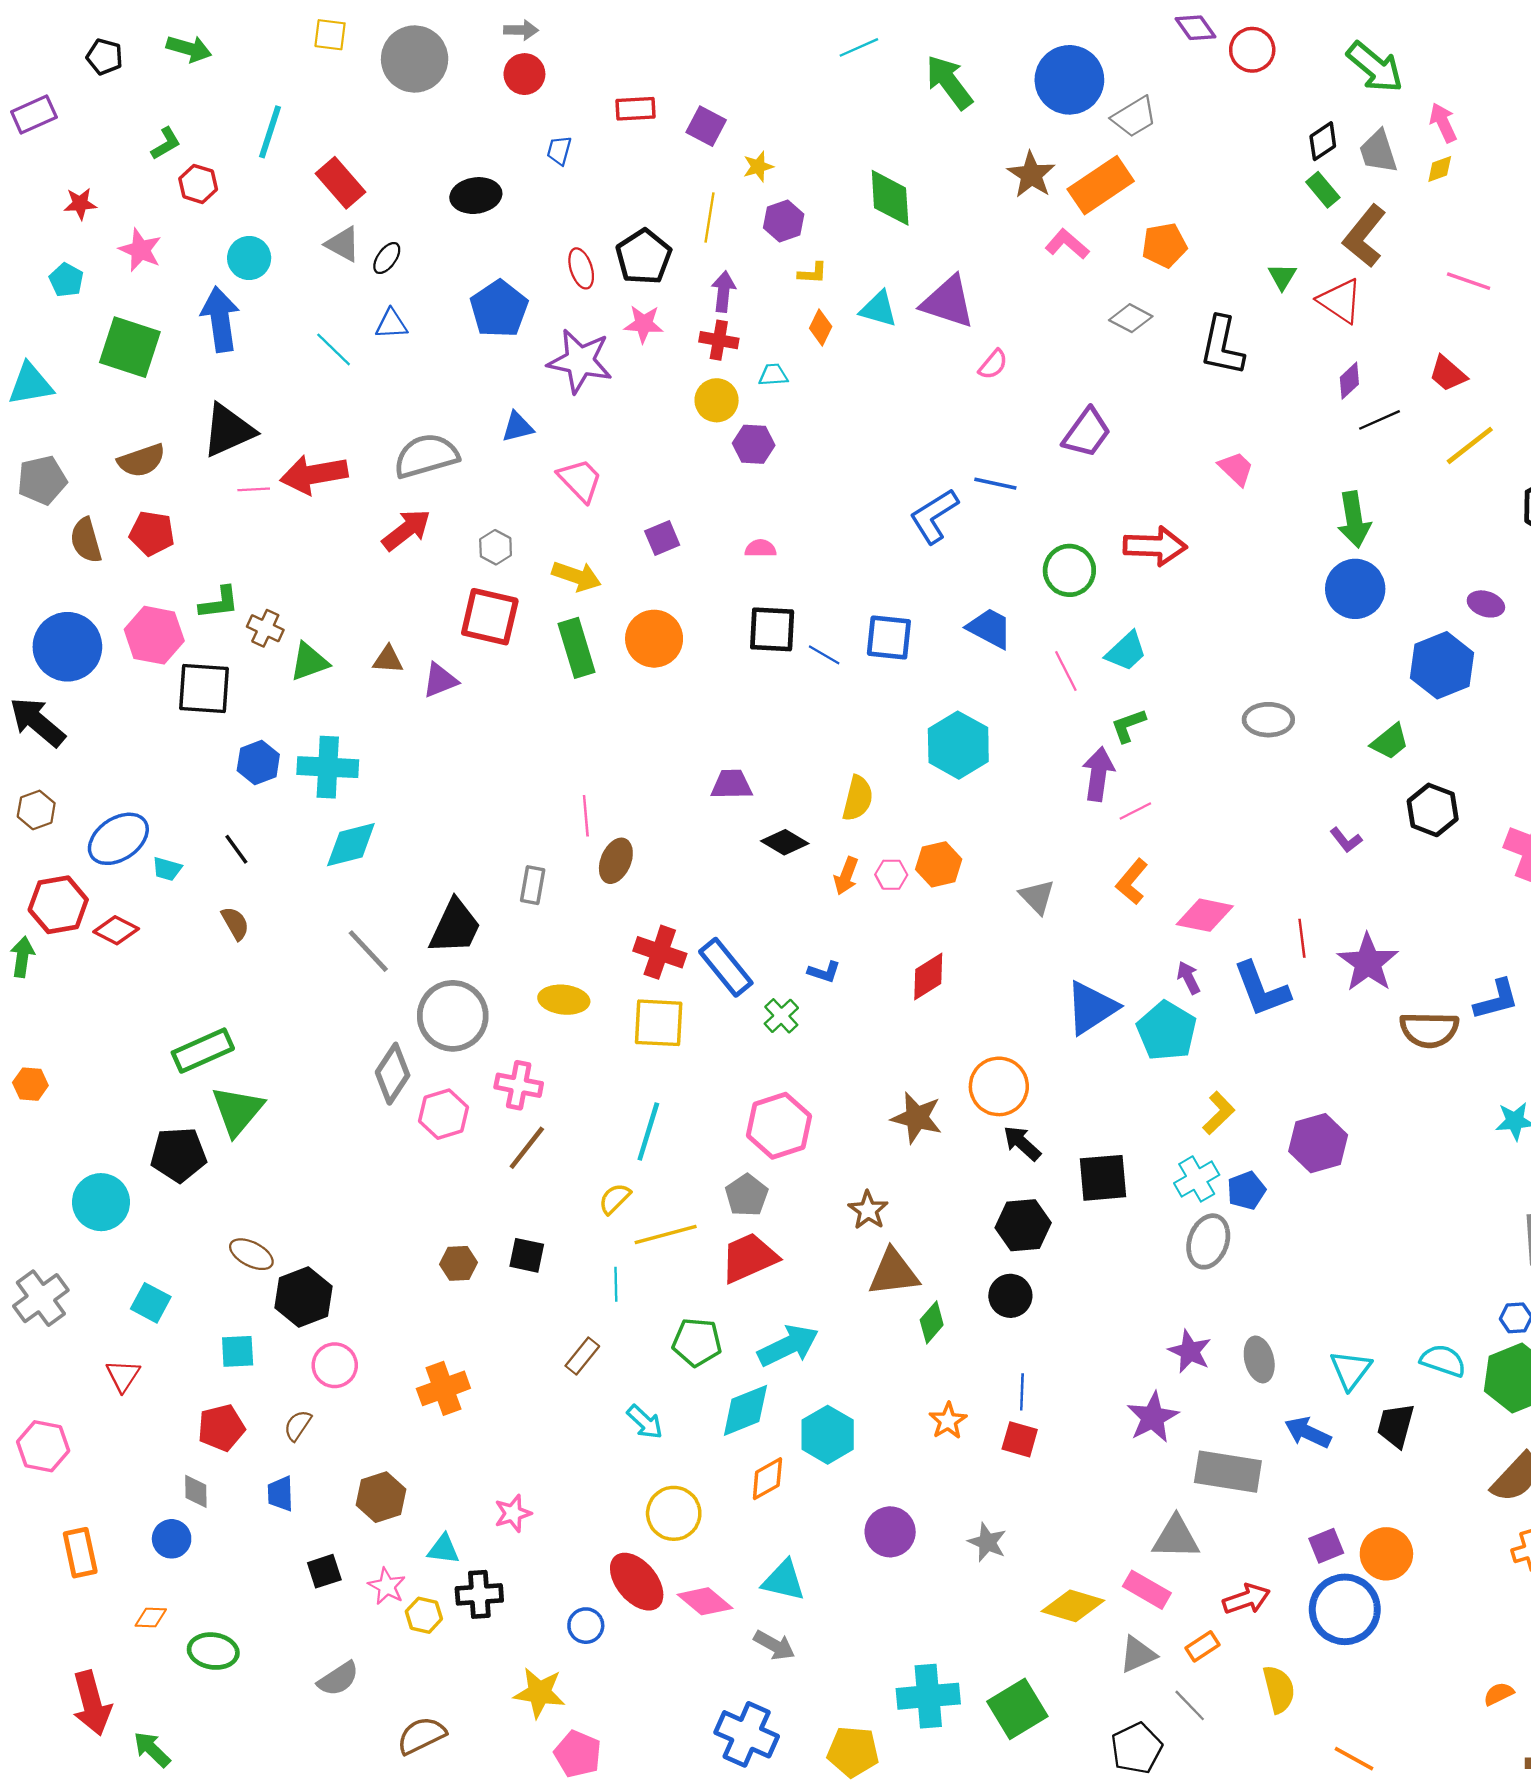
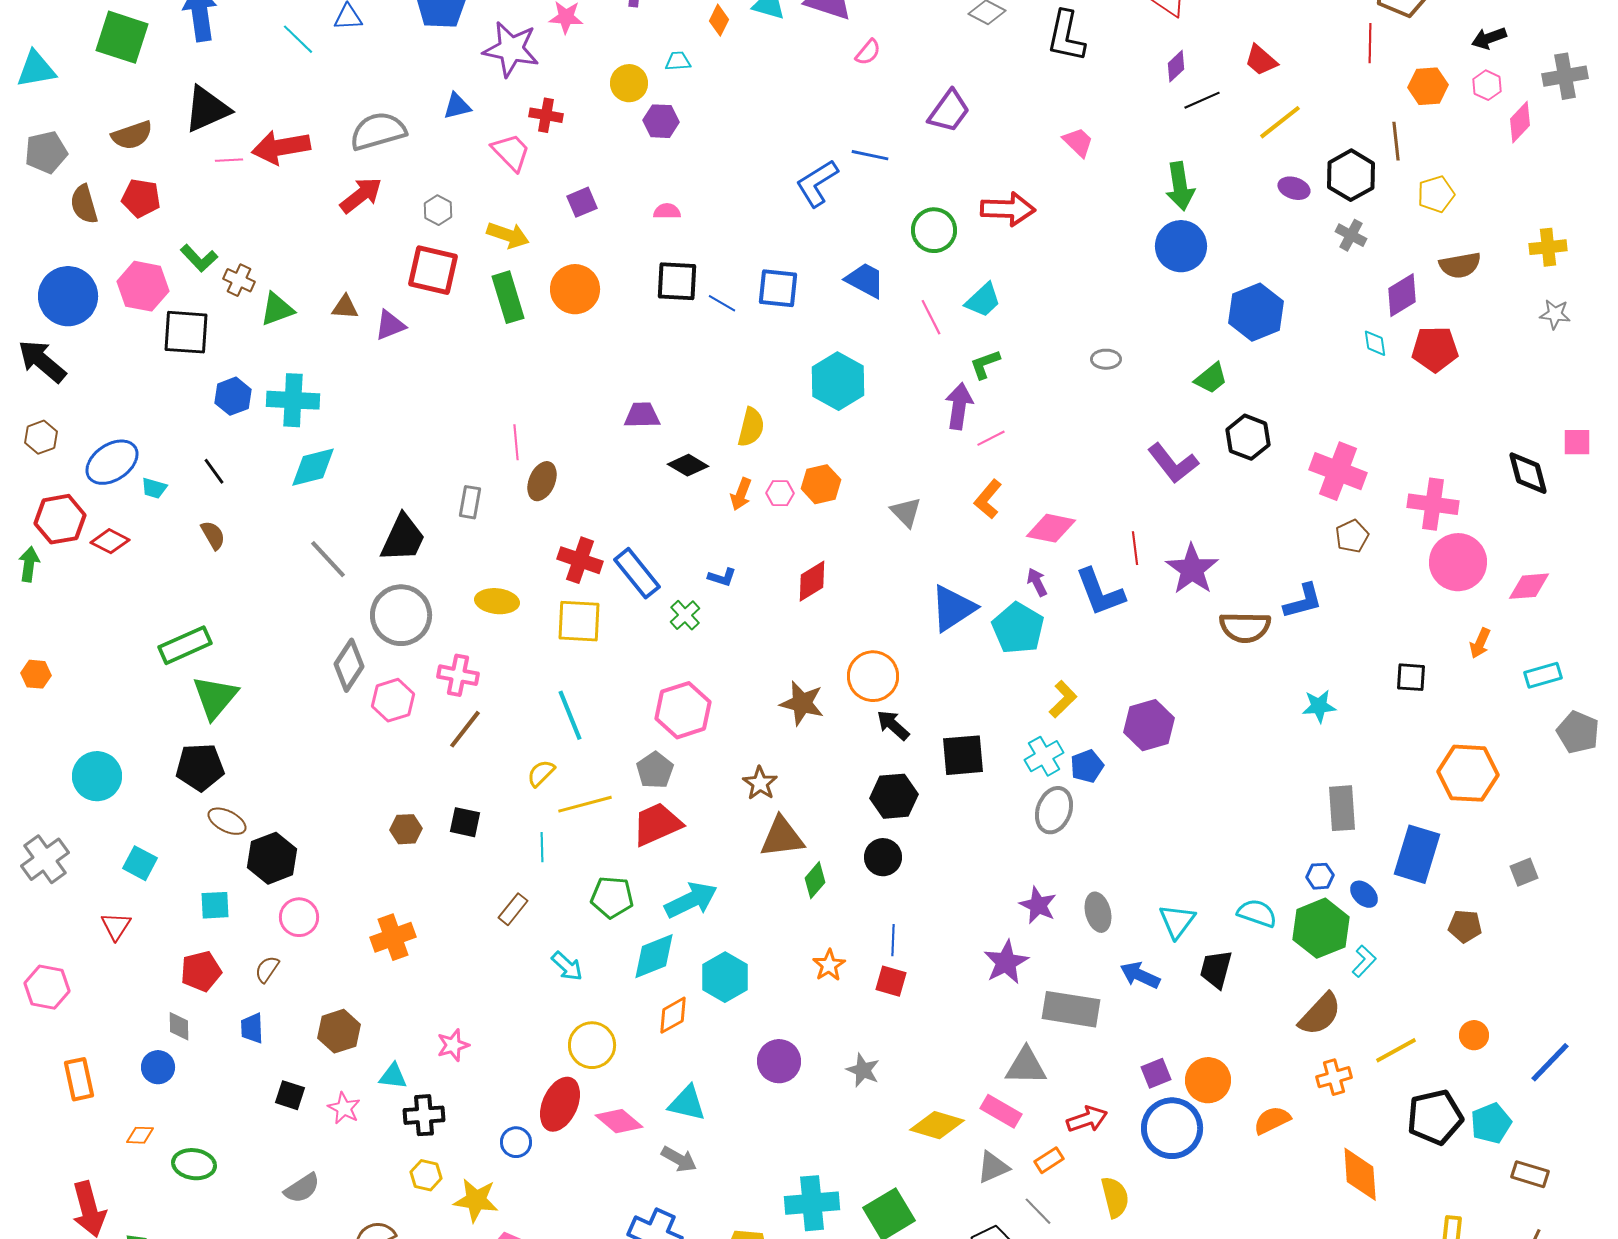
red cross: (719, 340) -> (546, 115), moved
green L-shape: (219, 603) -> (199, 258), turned 54
purple ellipse: (1486, 604) -> (1294, 188), moved
gray ellipse: (1268, 720) -> (1106, 359), size x0.7
purple L-shape: (1346, 840) -> (1173, 463), size x1.8
cyan line: (648, 1132) -> (570, 715), turned -39
black pentagon: (179, 1155) -> (200, 767), moved
black square: (324, 1571) -> (290, 1095), turned 36
red ellipse: (637, 1582) -> (560, 1104), turned 64
yellow hexagon: (424, 1615) -> (426, 1175), moved
orange semicircle: (1499, 1694) -> (1272, 1120), moved, size x1.4

